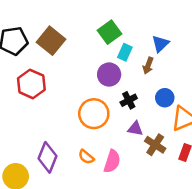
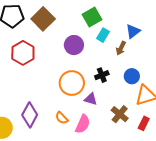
purple circle: (109, 75) -> (74, 45), moved
purple triangle: (135, 129) -> (91, 99), moved

